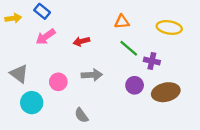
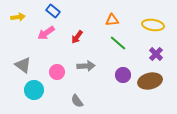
blue rectangle: (42, 11) -> (53, 11), moved
red arrow: (81, 41) -> (77, 37), turned -40
purple cross: (152, 61) -> (156, 54), moved, turned 32

